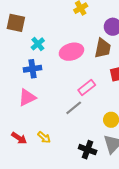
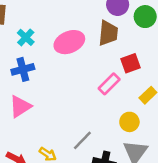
pink rectangle: (87, 87) -> (109, 84), moved
gray line: (74, 108) -> (82, 140), moved

